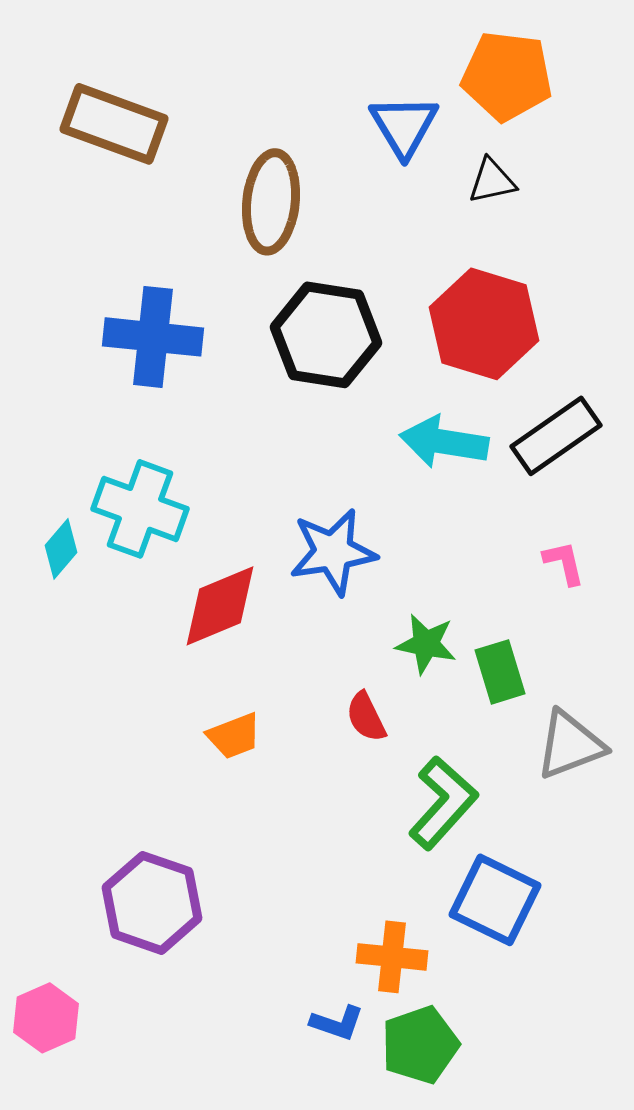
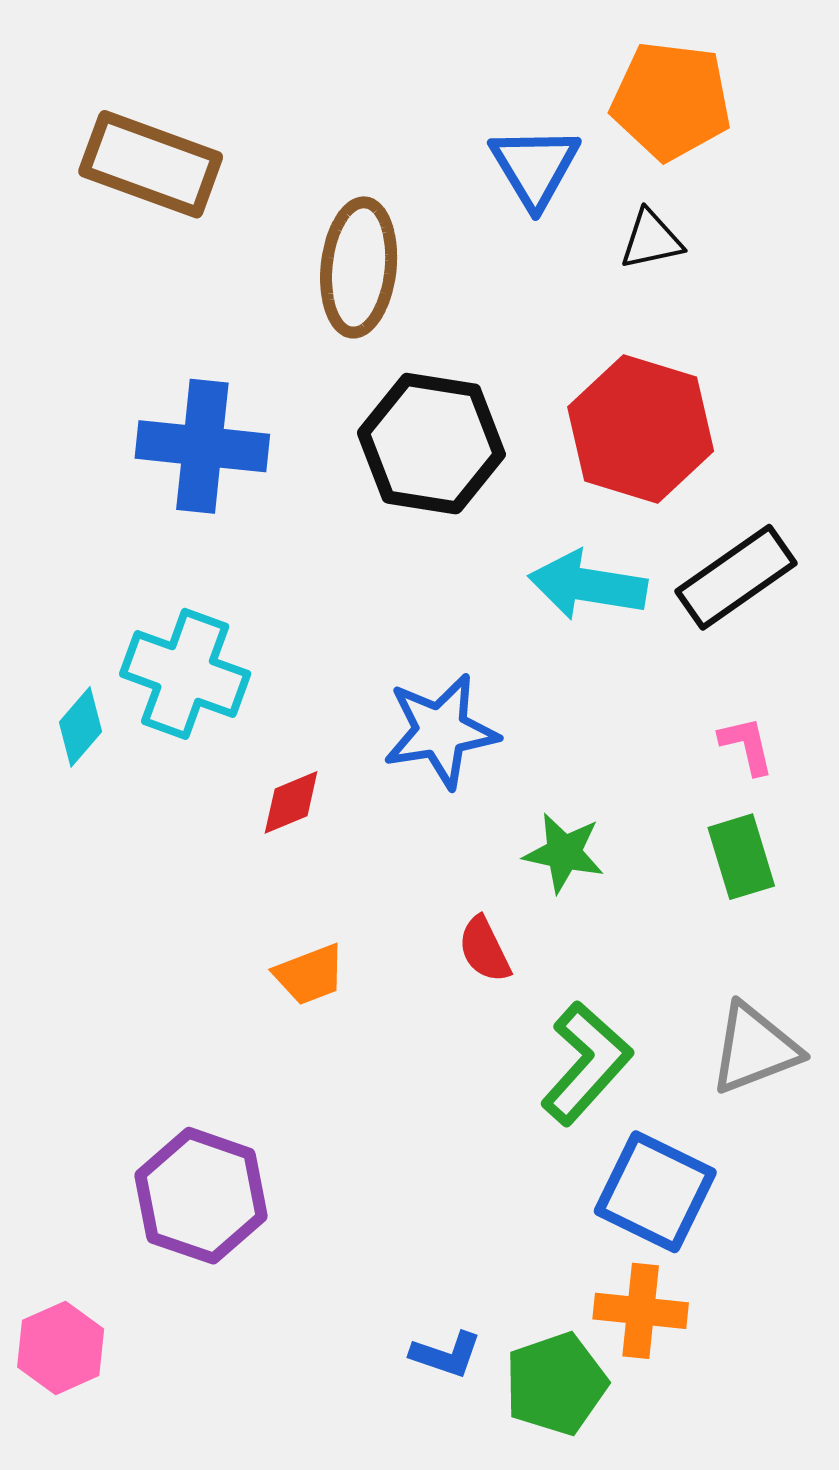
red diamond: (220, 606) -> (291, 802), size x0.6
green rectangle: (500, 672) -> (741, 857), moved
gray triangle: (570, 745) -> (754, 1049), moved
orange cross: (392, 957) -> (641, 1311), moved

